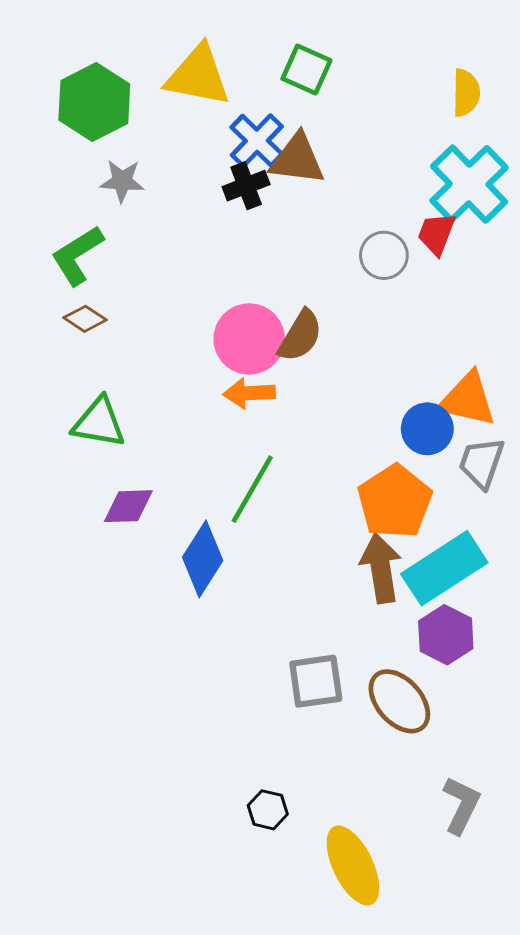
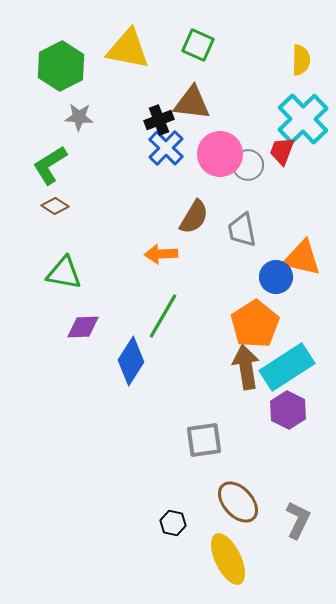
blue cross: (257, 141) -> (166, 148), moved
pink circle: (249, 339) -> (220, 154), moved
gray trapezoid: (481, 463) -> (242, 230), moved, turned -30
brown ellipse: (399, 701) -> (238, 502), moved

